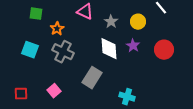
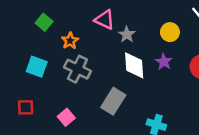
green square: (36, 14) -> (44, 22), turned 32
gray star: (111, 22) -> (127, 35), moved
red square: (21, 94) -> (26, 107), moved

